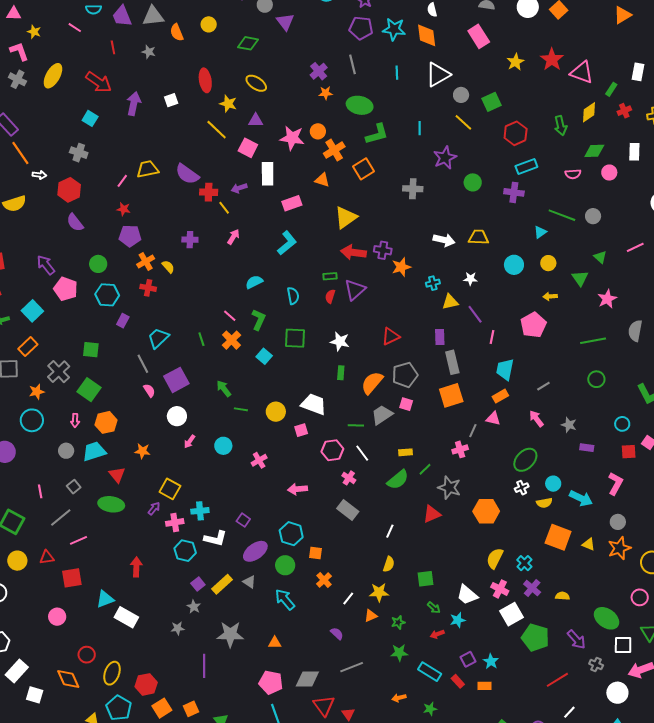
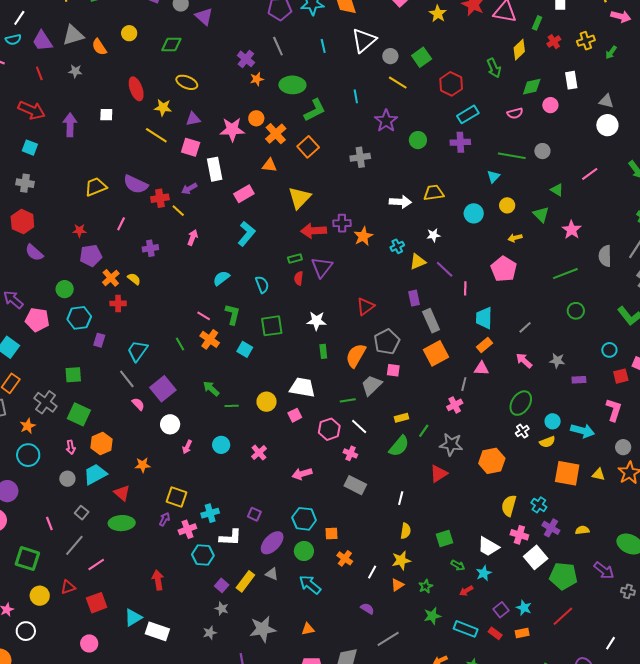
white square: (171, 100) -> (106, 115), turned 32
pink line: (122, 181) -> (121, 224), moved
red line: (557, 680) -> (563, 616), moved

